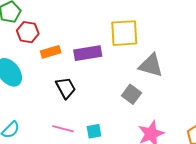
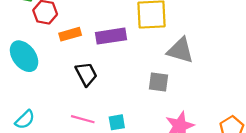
gray square: (131, 94) -> (159, 82), turned -30

